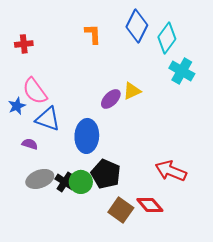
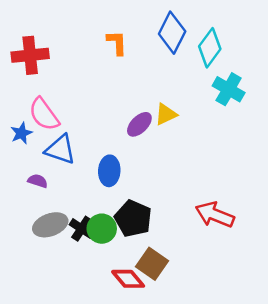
red cross: (24, 44) -> (30, 55), size x1.6
blue ellipse: (87, 136) -> (109, 171), size x0.7
red diamond: (150, 205) -> (128, 279), moved

